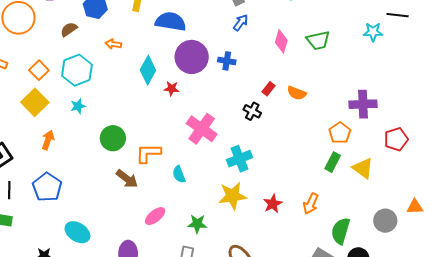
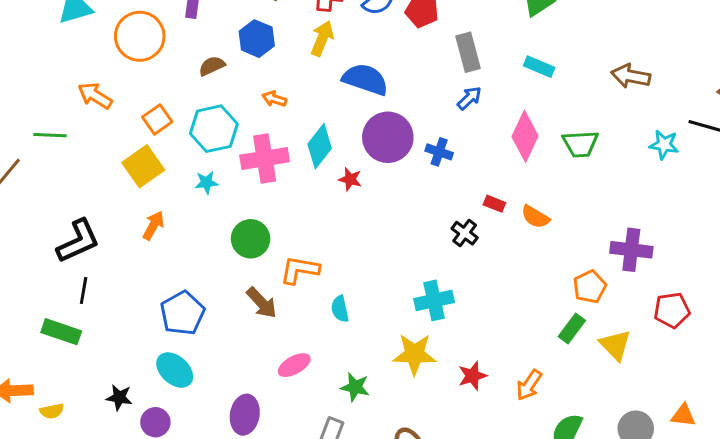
pink diamond: (281, 41) -> (525, 136), size x1.4
red rectangle: (269, 89) -> (494, 204), turned 64
pink cross: (202, 129) -> (265, 158), moved, turned 36
blue pentagon: (47, 187) -> (182, 313), moved

